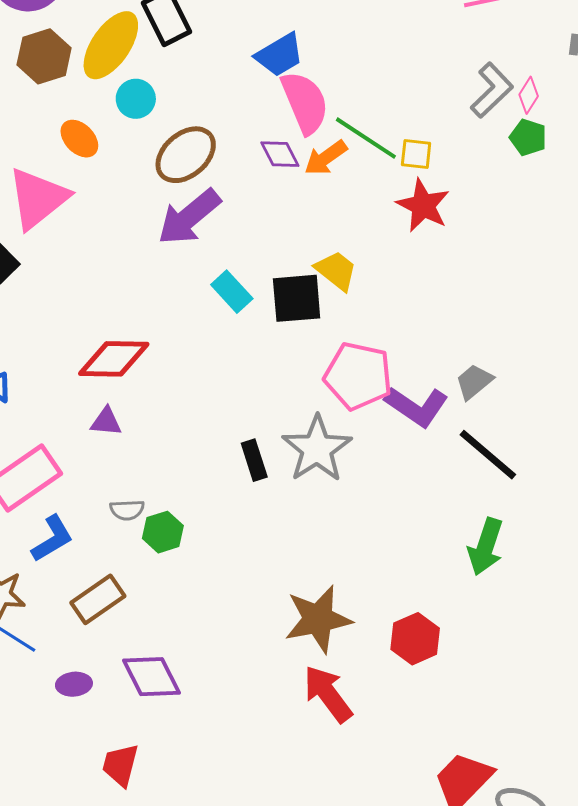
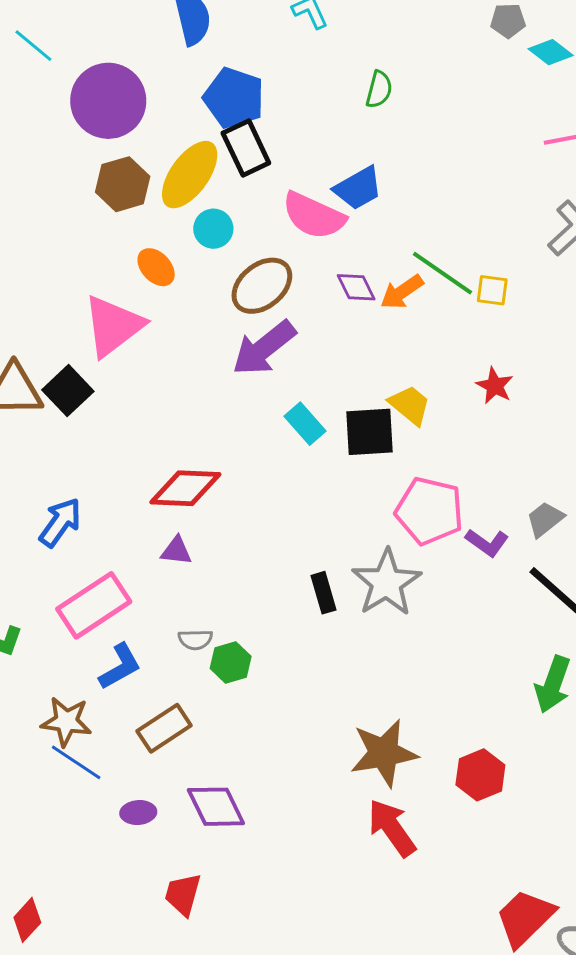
pink semicircle: (305, 102) -> (314, 216), moved, turned 136
red star: (423, 205) -> (495, 386), moved, size x0.7
purple L-shape: (417, 406) -> (487, 543), size x0.7

